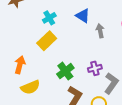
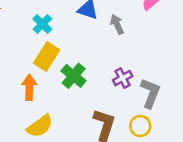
orange arrow: (20, 65) -> (29, 87), moved
green cross: (65, 71) -> (74, 76), moved

